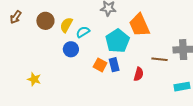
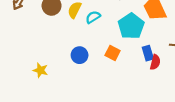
blue circle: (71, 49) -> (80, 55), moved
blue rectangle: (114, 65) -> (148, 53), moved

